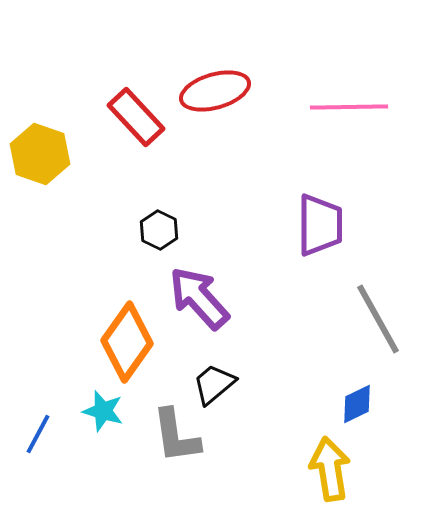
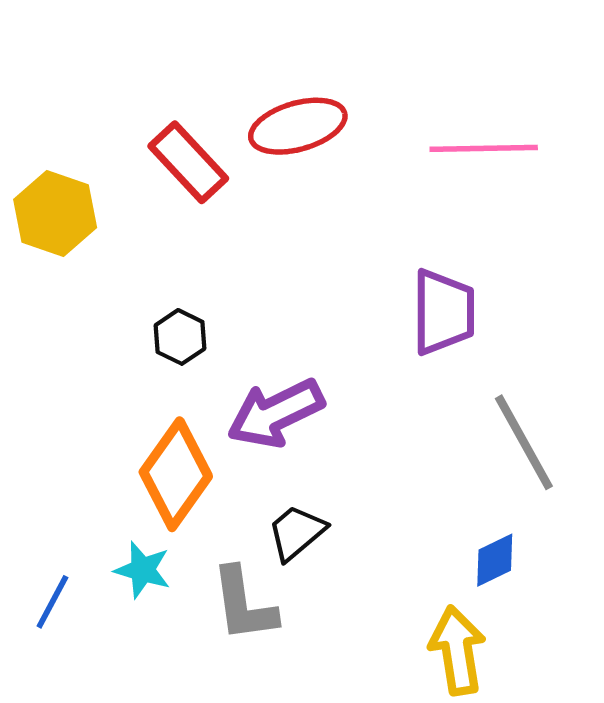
black hexagon: (159, 230) -> (180, 337), moved
purple arrow: (199, 298) -> (276, 413), turned -74

